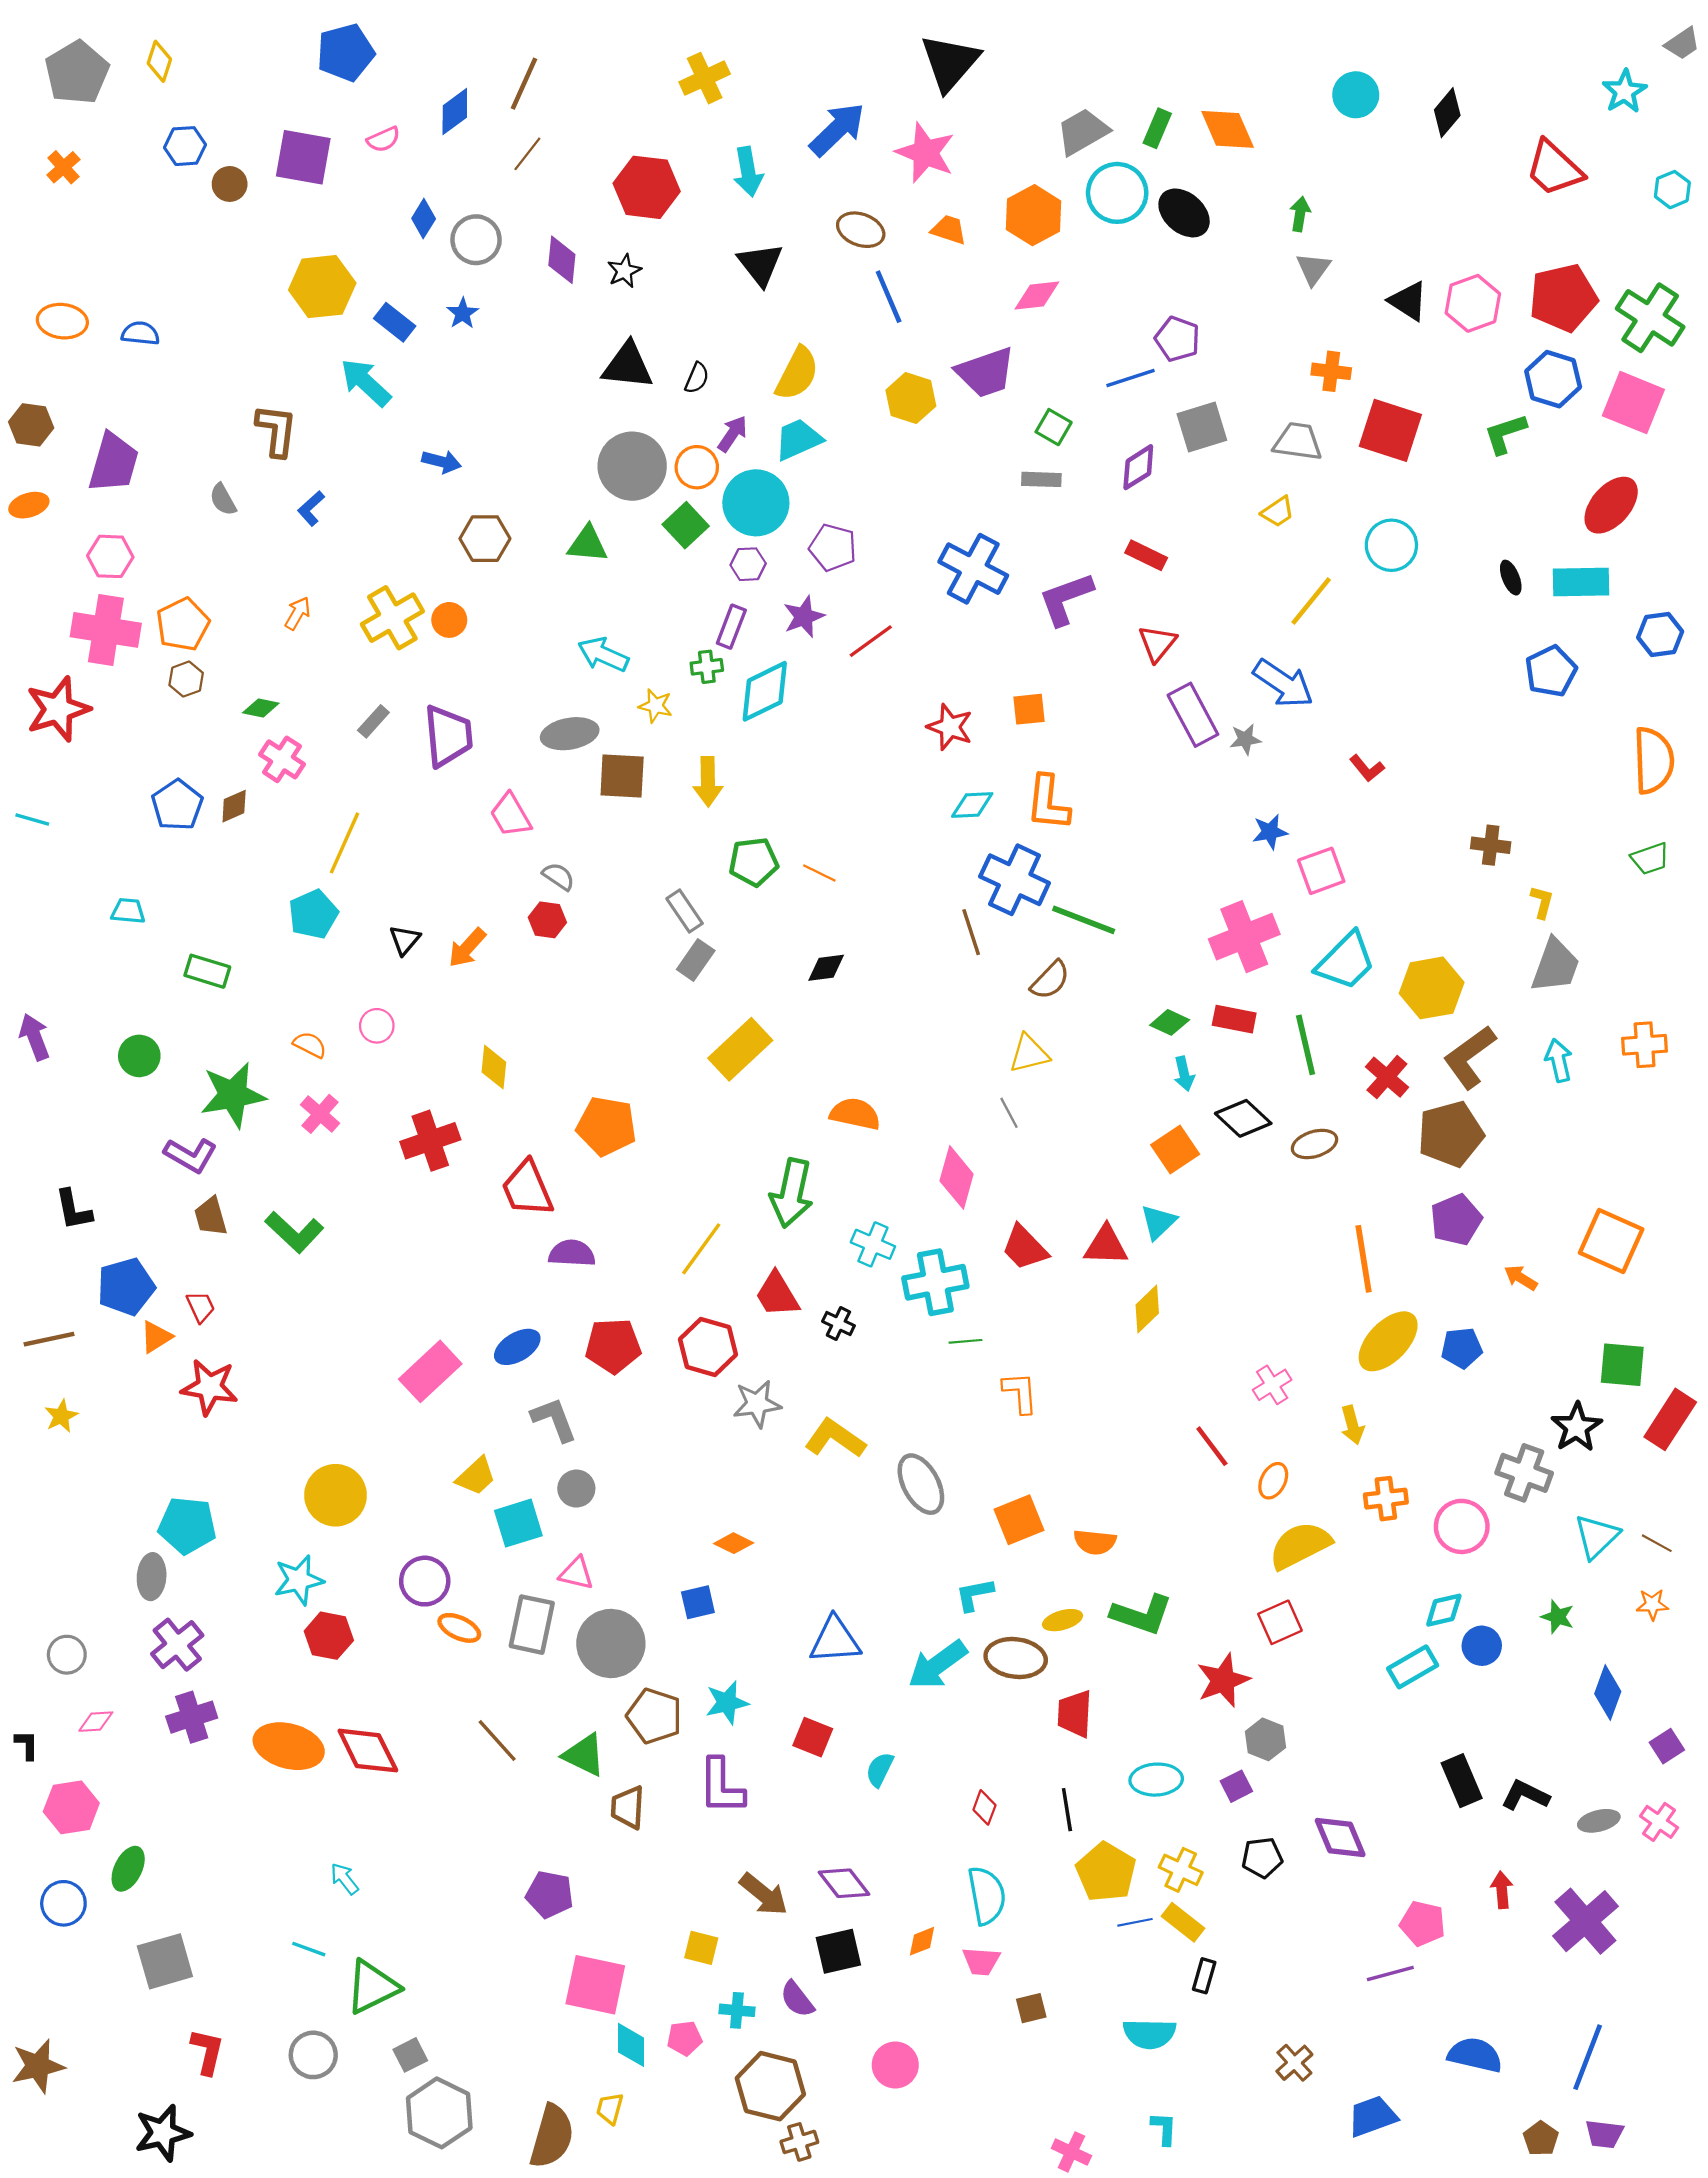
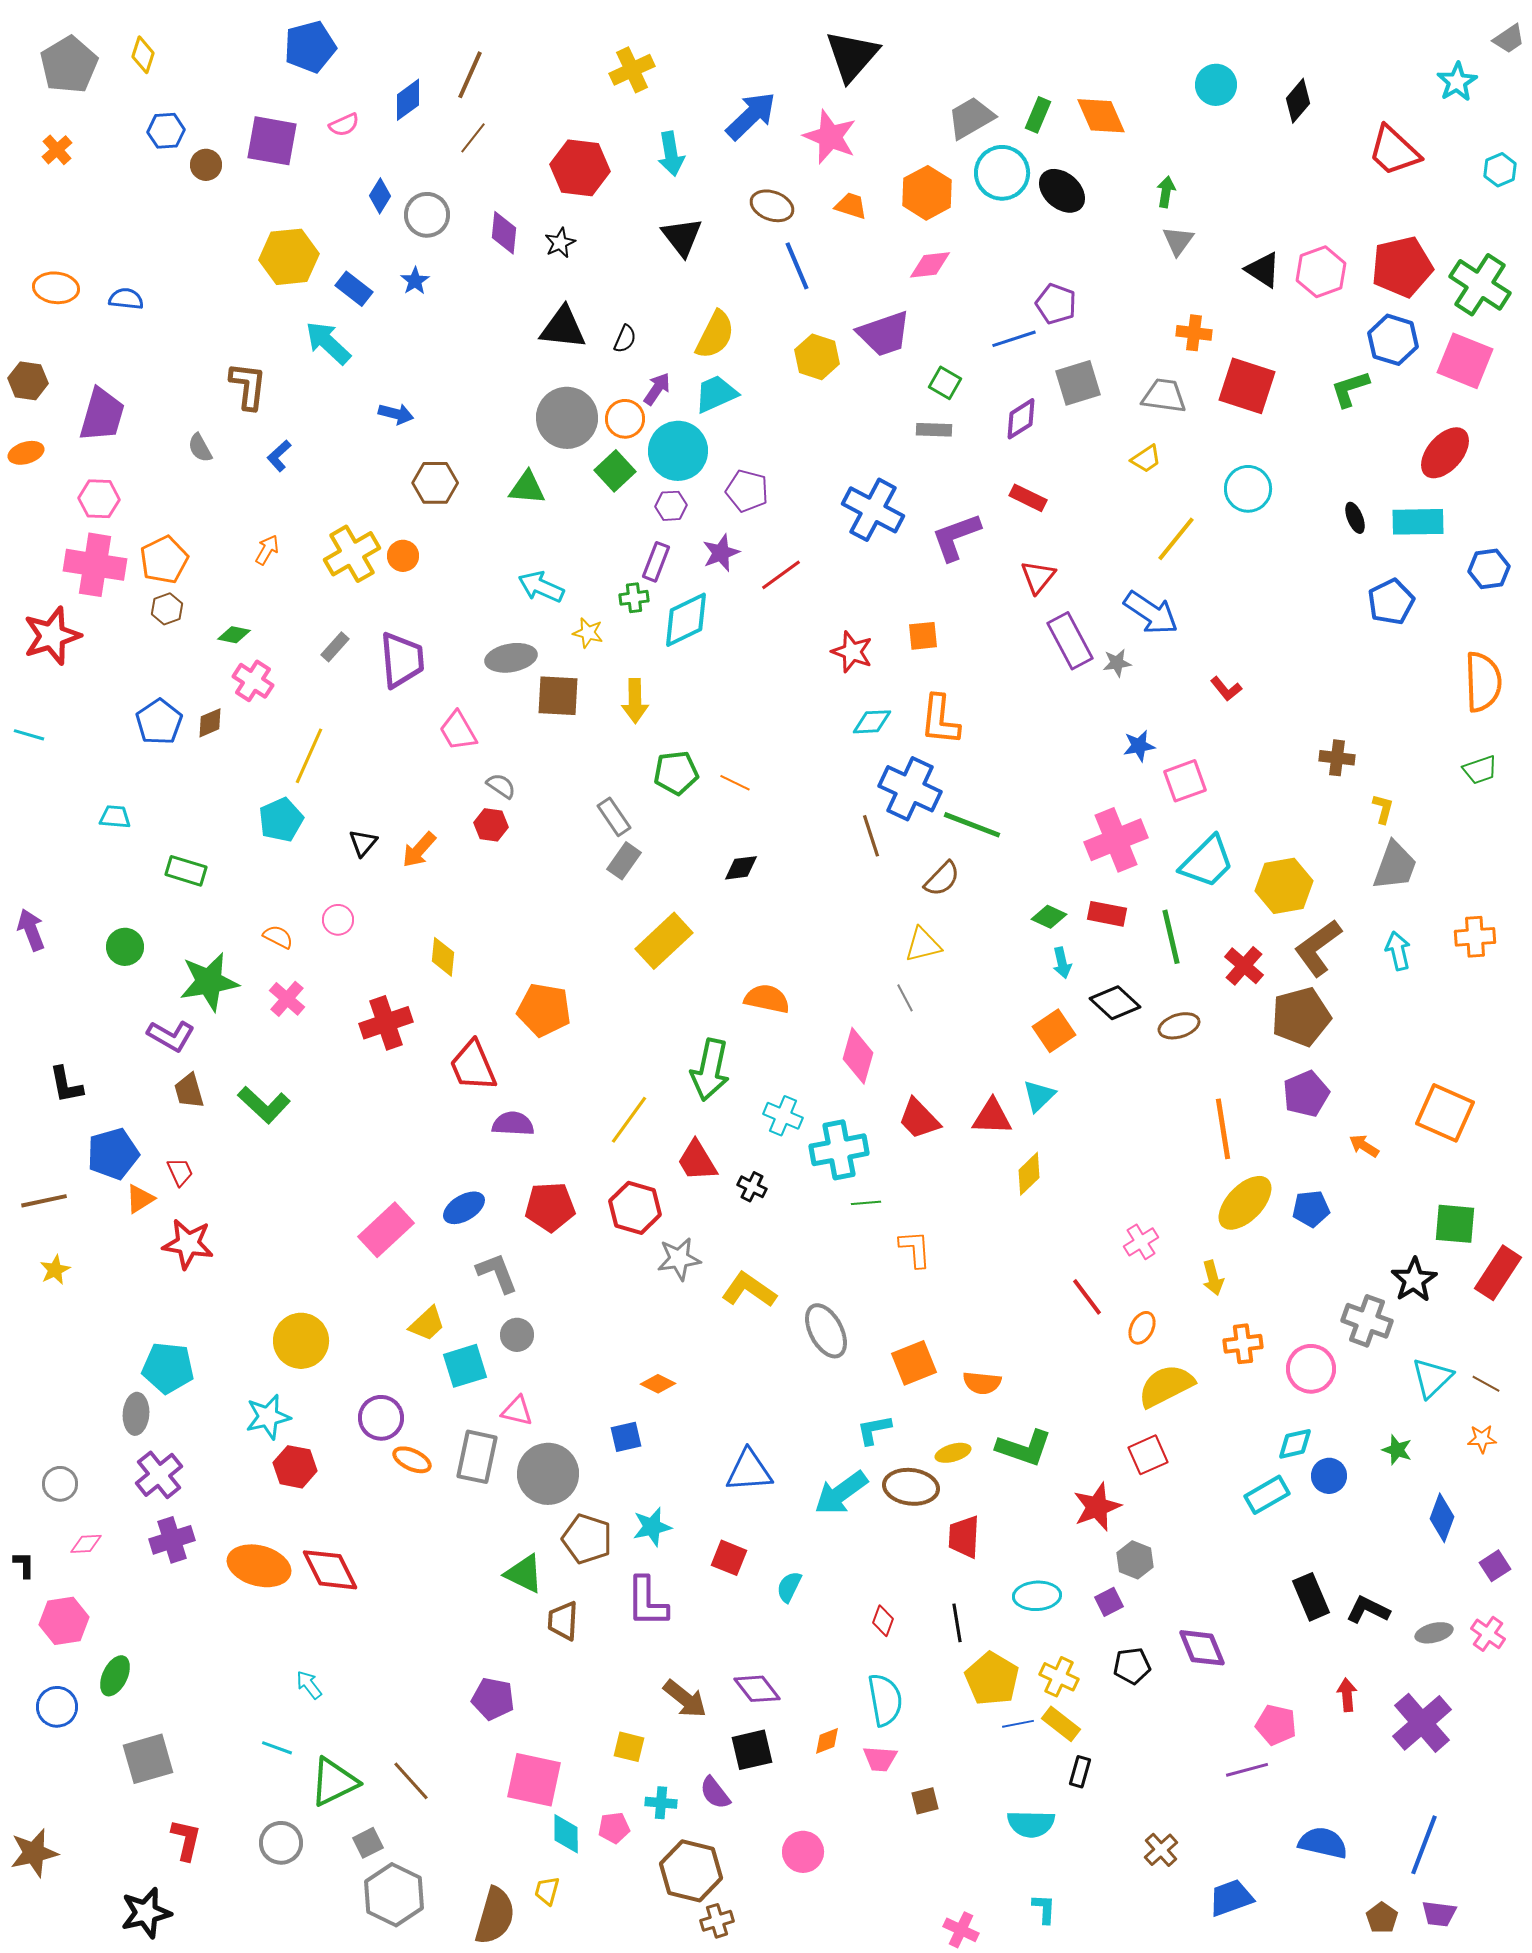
brown line: (497, 1741) -> (411, 1781), moved

